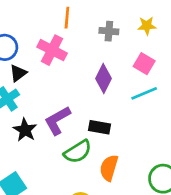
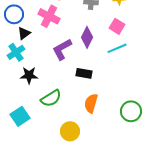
purple L-shape: (57, 120) -> (62, 49), moved
black star: (25, 130) -> (29, 75), turned -30
green semicircle: (78, 152) -> (51, 98), moved

